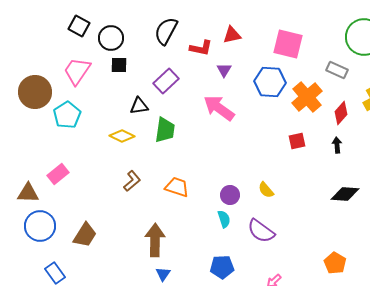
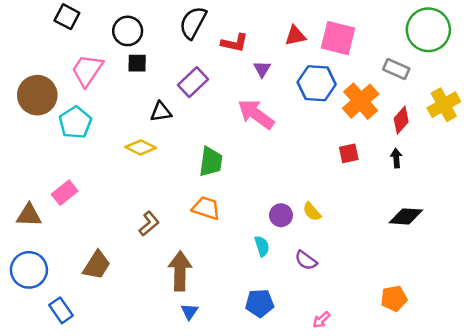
black square: (79, 26) -> (67, 17), moved
red triangle: (232, 35) -> (295, 36), moved
green trapezoid: (165, 130) -> (211, 162), moved
brown L-shape: (132, 181) -> (149, 224), moved
purple circle: (230, 195) -> (281, 215), moved
blue circle: (40, 226) -> (29, 270), moved
purple semicircle: (261, 231) -> (306, 260), size x0.7
orange pentagon: (335, 263) -> (394, 298), turned 30

